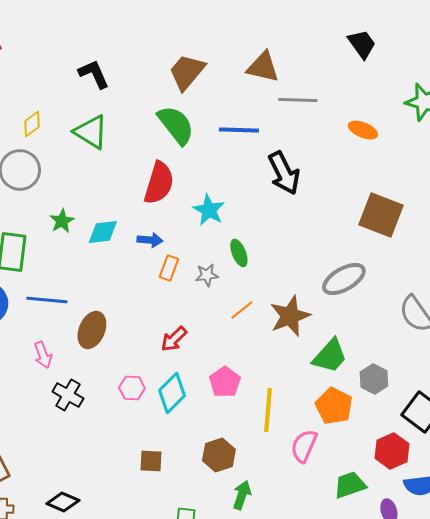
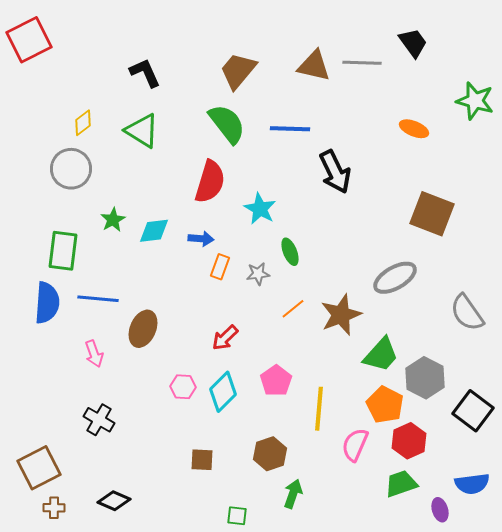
gray line: (298, 100) -> (362, 63), moved
gray hexagon: (374, 379) -> (425, 378), size x1.4
black cross: (68, 395) -> (99, 420), moved
red hexagon: (392, 451) -> (409, 441), moved

